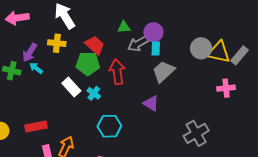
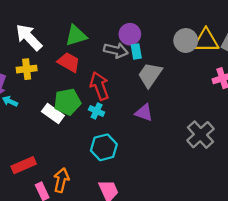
green triangle: (124, 27) -> (76, 36), moved, size x1.5
gray arrow: (138, 44) -> (116, 50), turned -125
green pentagon: (88, 64) -> (67, 102), moved
cyan cross: (94, 93) -> (97, 111), moved

